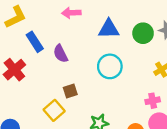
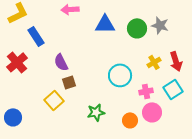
purple semicircle: (61, 54) -> (61, 62), moved
cyan circle: (110, 66) -> (120, 75), moved

